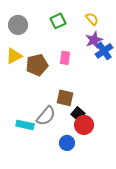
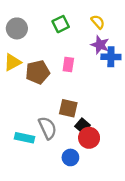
purple star: (94, 40) -> (100, 45), turned -30
blue cross: (104, 51) -> (111, 57), turned 36
gray semicircle: (46, 116) -> (47, 128), turned -65

